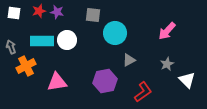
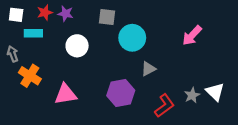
cyan rectangle: (42, 41) -> (33, 33), moved, size x0.7
gray star: (167, 64) -> (192, 95), moved
orange cross: (26, 66) -> (30, 76), turned -30

